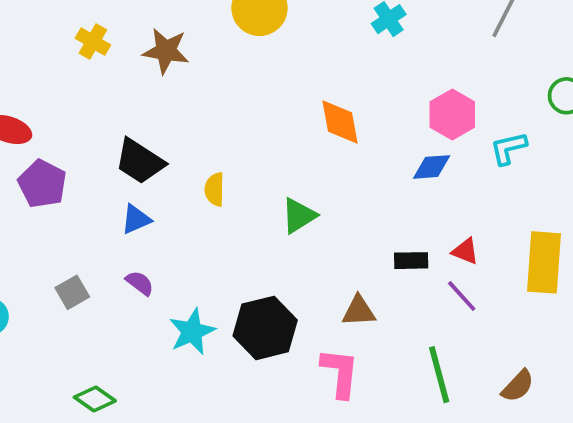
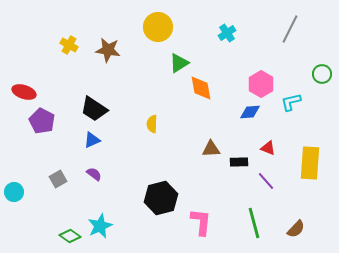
yellow semicircle: (215, 189) -> (152, 124), moved
green triangle: (299, 216) -> (179, 63), moved
red triangle: (465, 251) -> (268, 148), moved
brown triangle: (359, 311) -> (211, 149), moved
cyan star: (192, 332) -> (100, 226), moved

